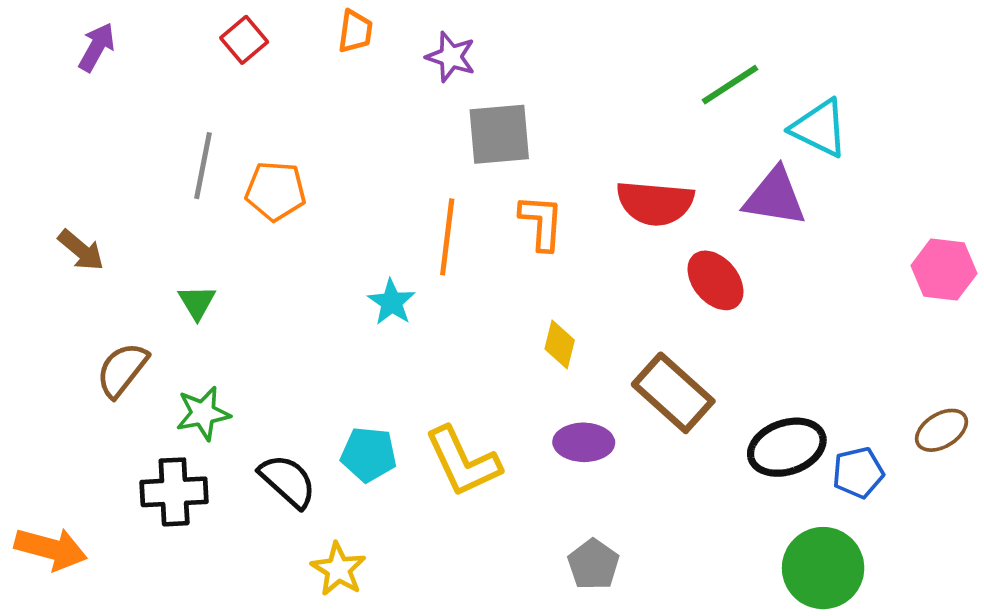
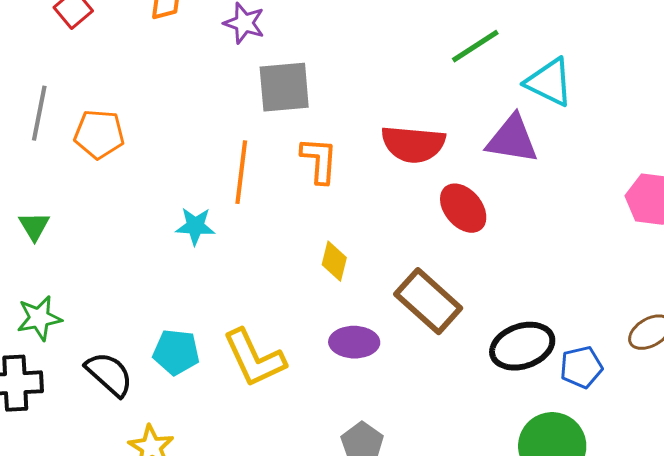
cyan star: (392, 302) -> (195, 226), turned -30

